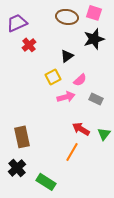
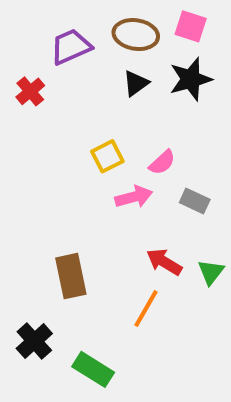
purple trapezoid: (17, 23) -> (71, 47), moved
red cross: (29, 45) -> (30, 91), moved
black triangle: (67, 56) -> (136, 83), moved
brown rectangle: (22, 137) -> (71, 276), moved

